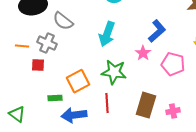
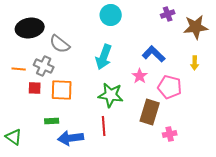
blue L-shape: (157, 31) -> (154, 54), turned -95
orange square: (78, 81) -> (62, 90), moved, turned 30
brown rectangle: (146, 105) -> (150, 112), moved

